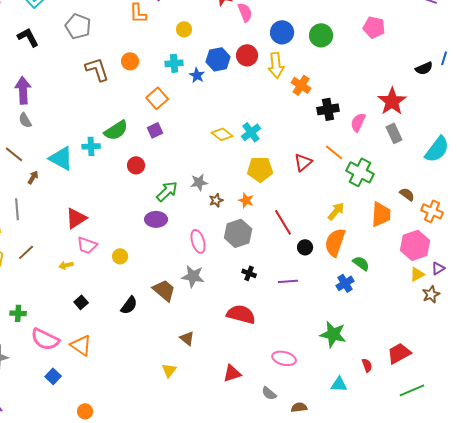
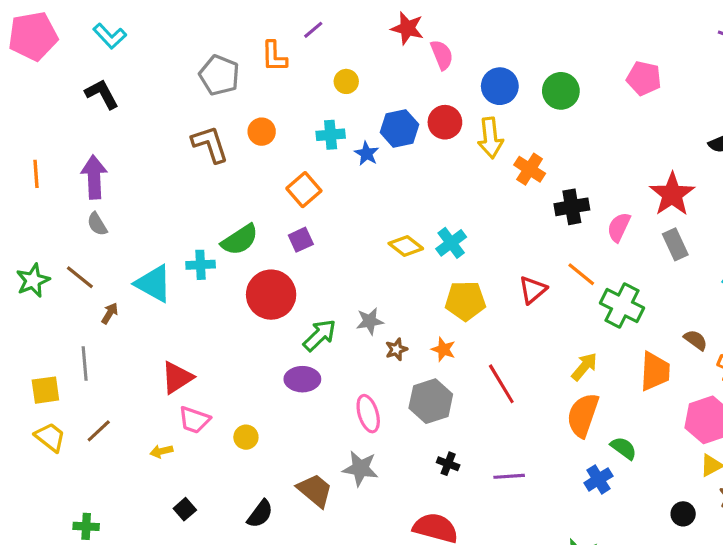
gray pentagon: (78, 26) -> (219, 75), moved
red circle: (136, 165) -> (271, 295), size x1.8
black circle: (305, 247) -> (683, 514), moved

